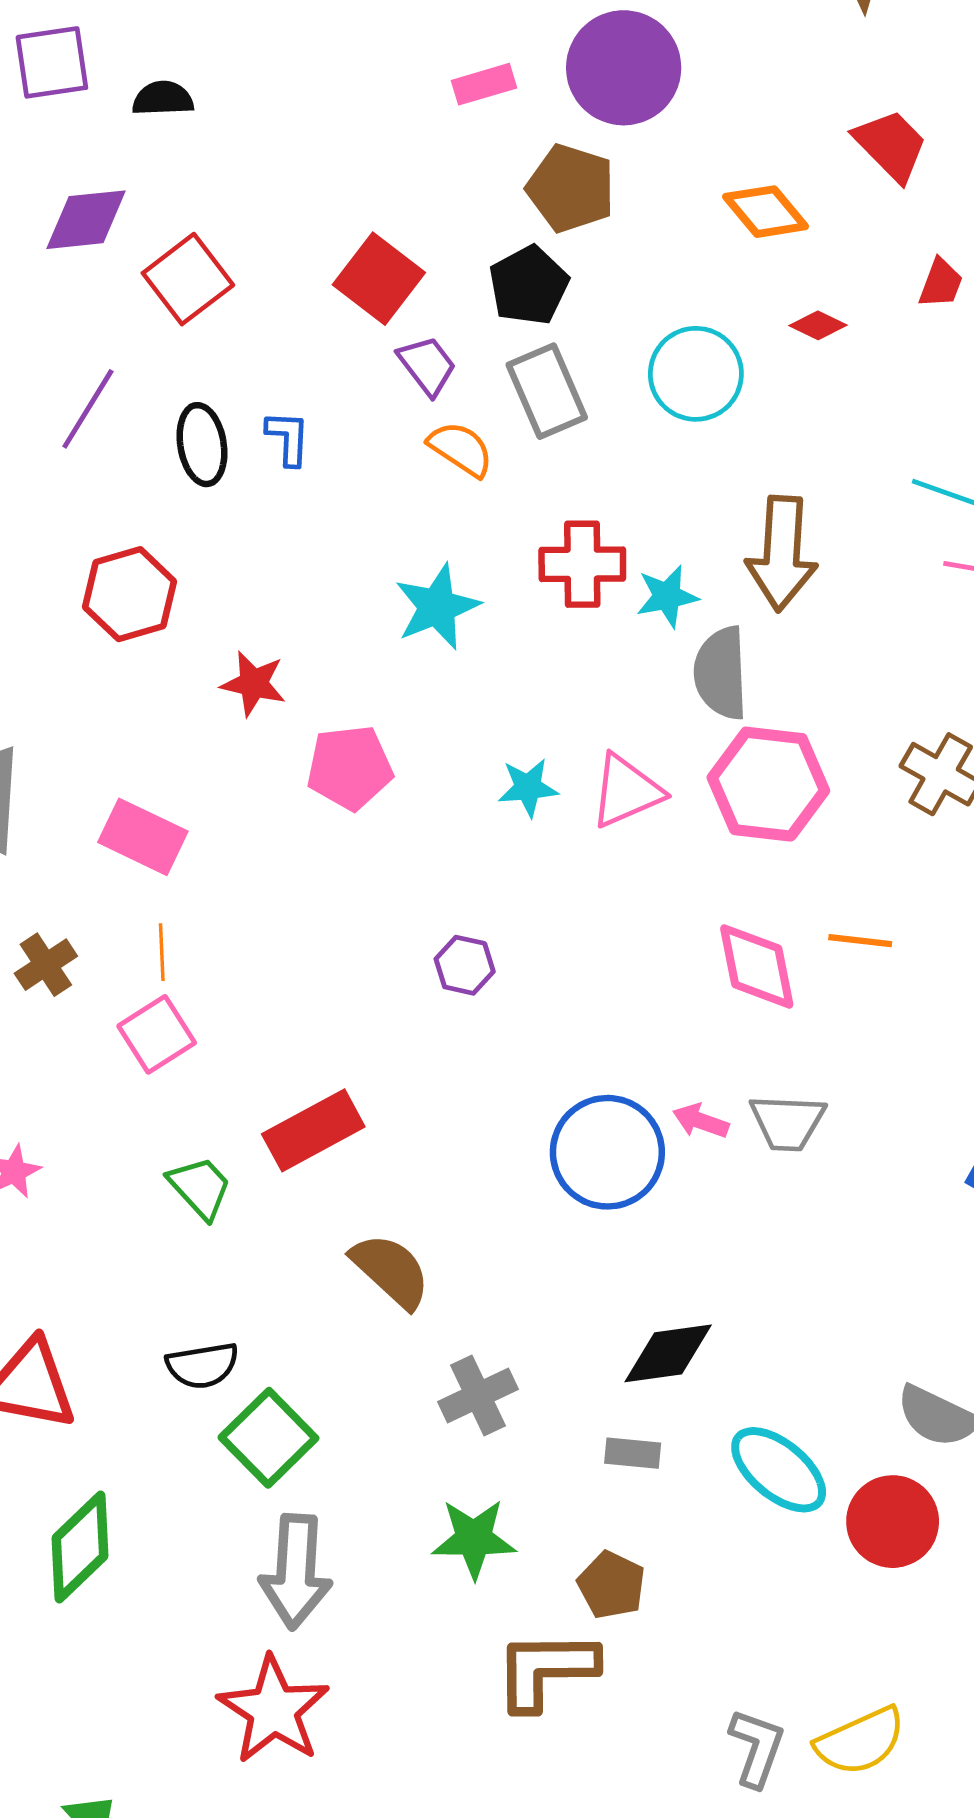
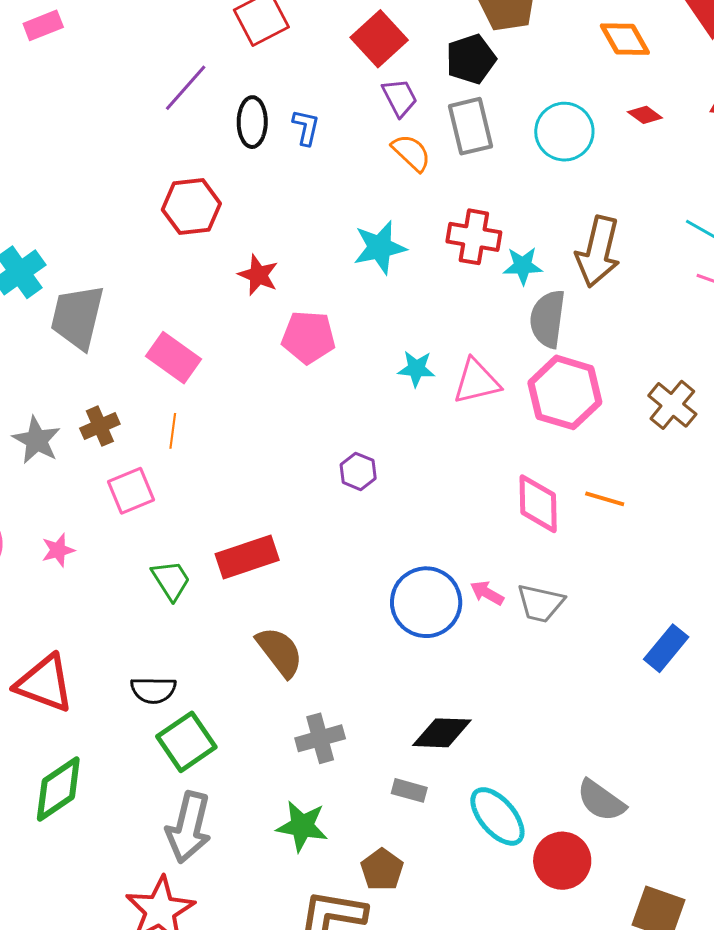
pink square: (157, 1034) -> (131, 491), moved

